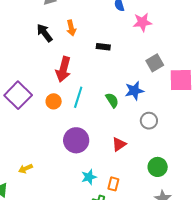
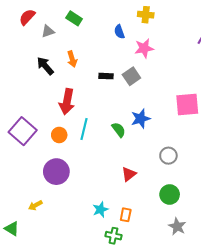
gray square: (155, 63) -> (131, 76), moved
gray circle: (149, 121) -> (168, 156), moved
purple circle: (76, 140) -> (56, 172), moved

